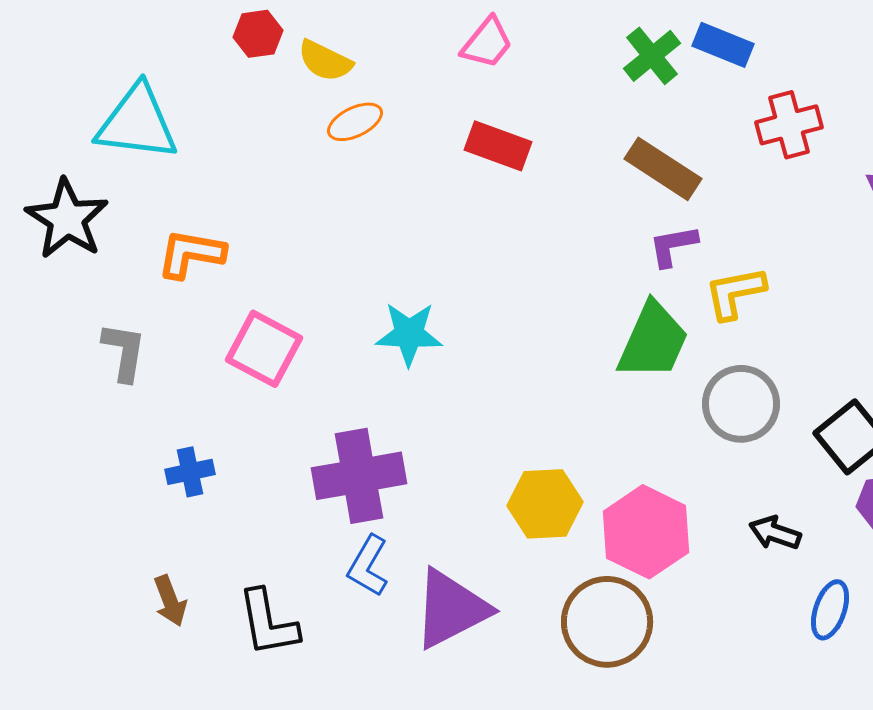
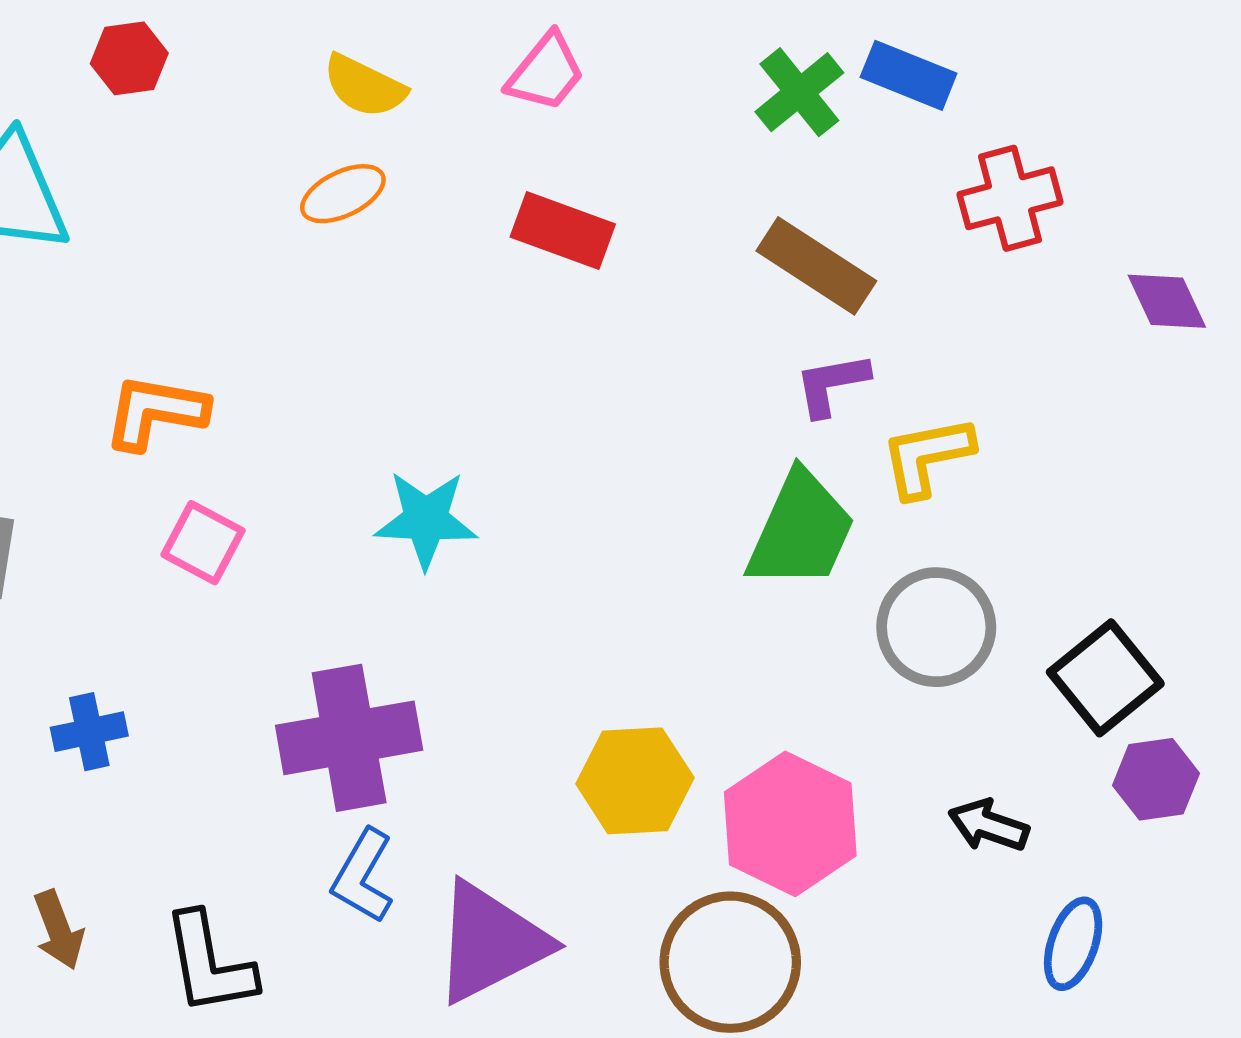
red hexagon: (258, 34) -> (129, 58), moved
yellow semicircle: (325, 61) -> (364, 86), moved
orange L-shape: (191, 254) -> (155, 412), moved
pink square: (264, 349) -> (203, 543), size x0.7

